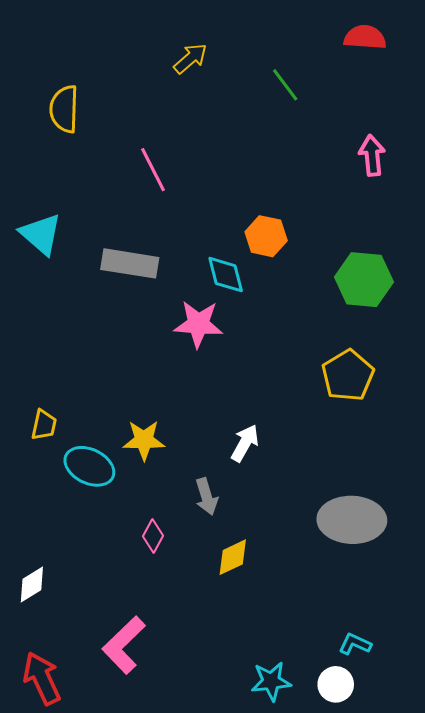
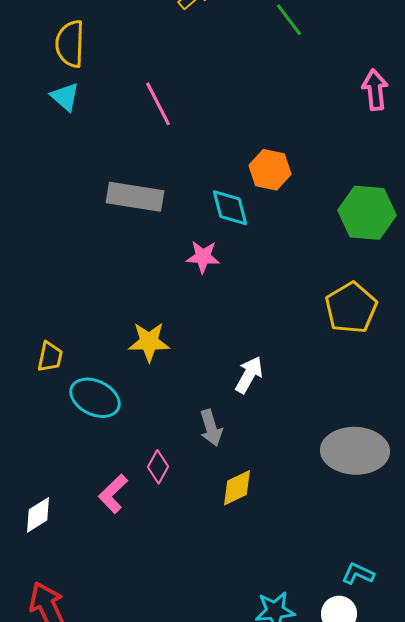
cyan triangle: (41, 234) -> (65, 97), moved, size x0.7
pink star: (198, 324) -> (203, 257), size x0.7
yellow star: (144, 440) -> (149, 342), moved
pink L-shape: (124, 645) -> (113, 494), moved, size x0.7

